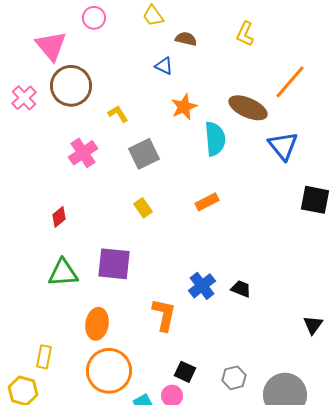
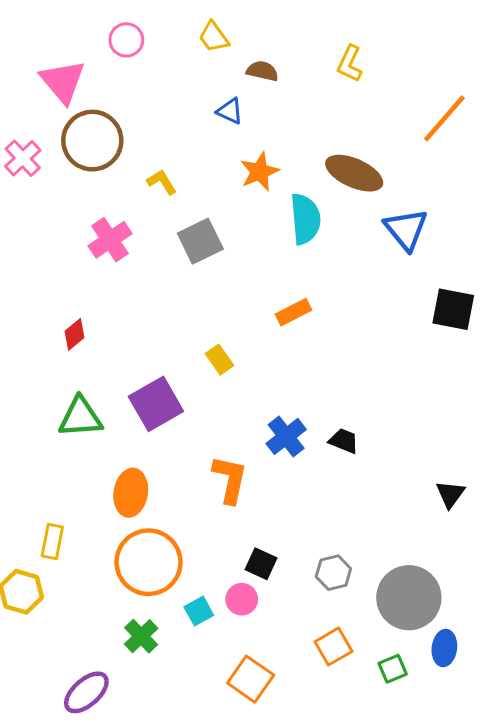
orange line: (290, 82) -> (444, 118), moved
yellow rectangle: (143, 208) -> (220, 360), moved
purple square: (114, 264) -> (156, 404), turned -36

